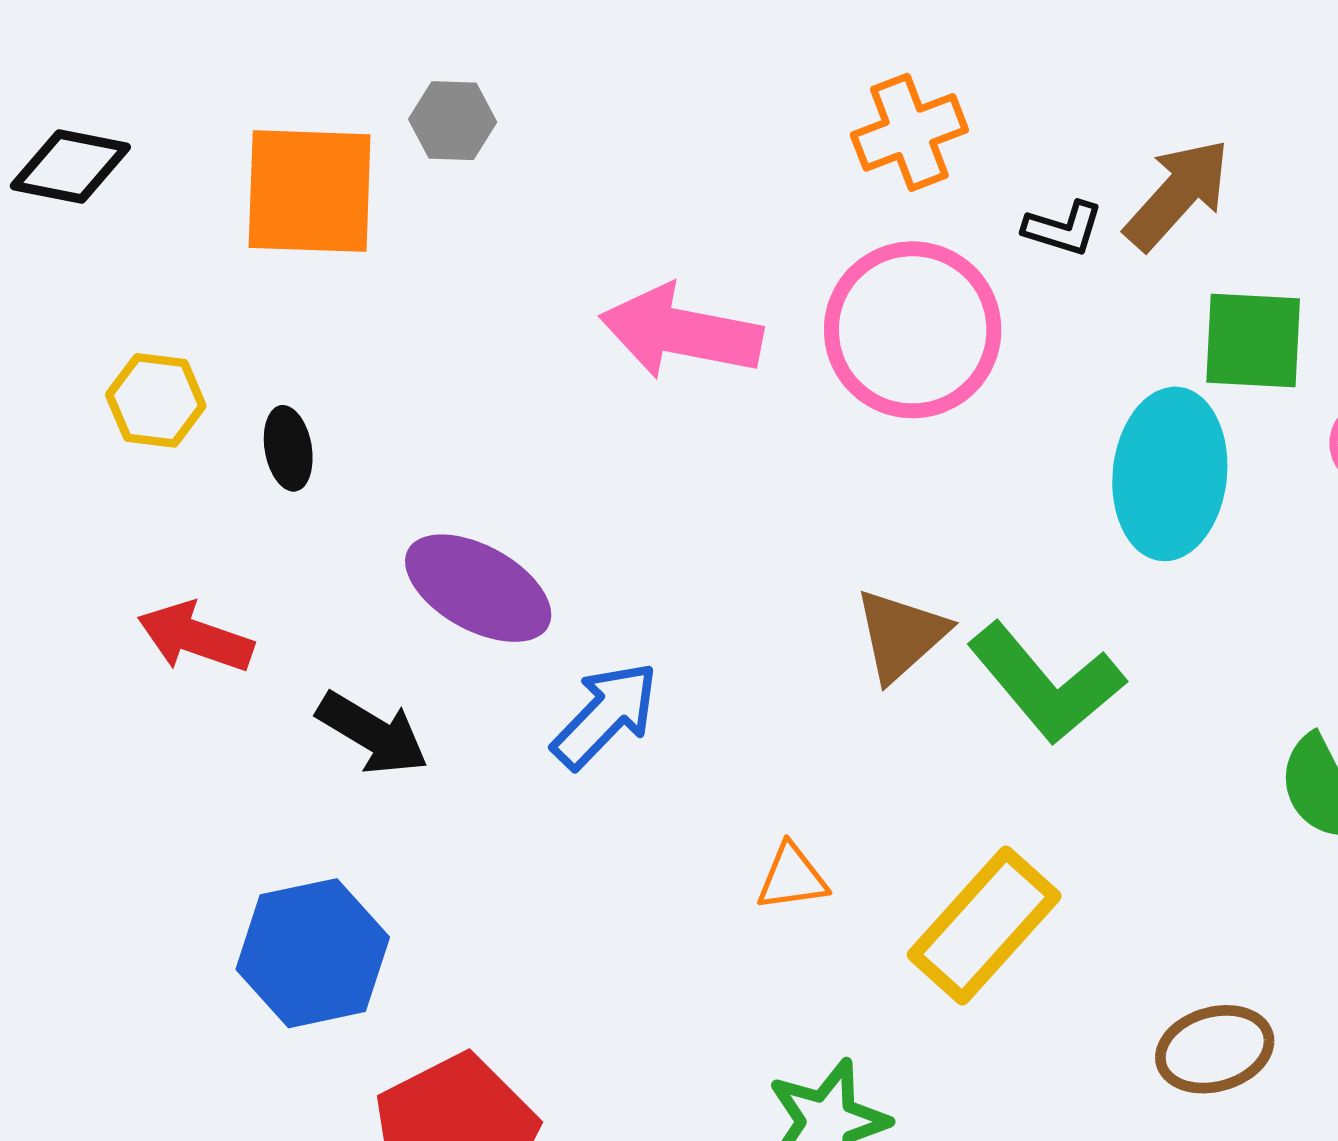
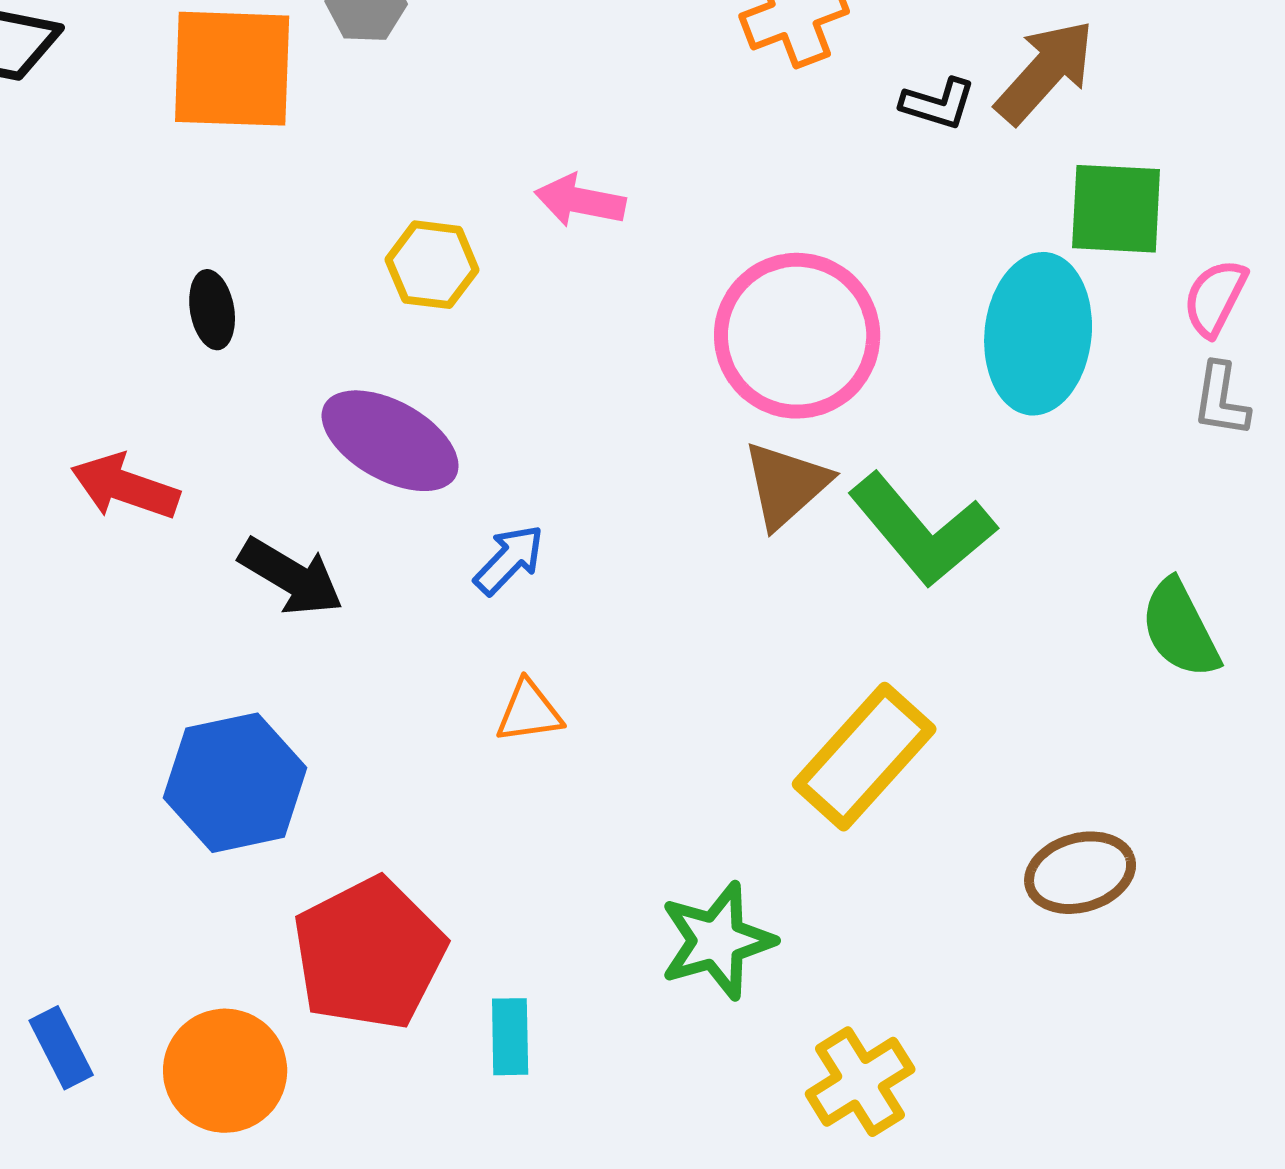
pink circle: (913, 330) -> (797, 336), moved
pink arrow: (681, 332) -> (580, 201), size x0.6
yellow hexagon: (156, 400) -> (432, 265), moved
blue arrow: (605, 715) -> (509, 560), size x0.7
orange triangle: (792, 877) -> (529, 712), moved

